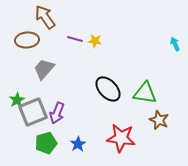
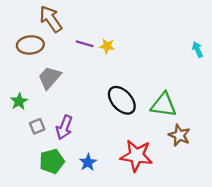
green star: (17, 100) -> (19, 101), moved
gray square: (33, 112) -> (37, 126), size x0.5

